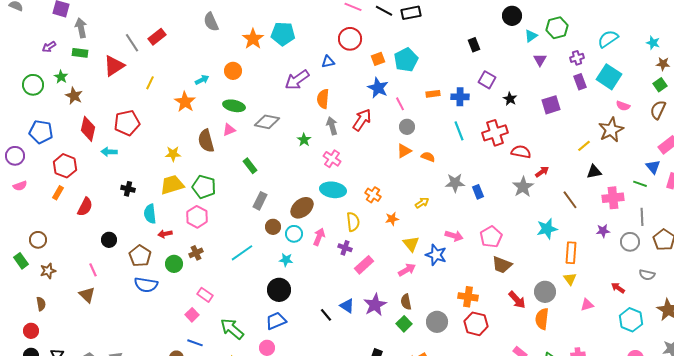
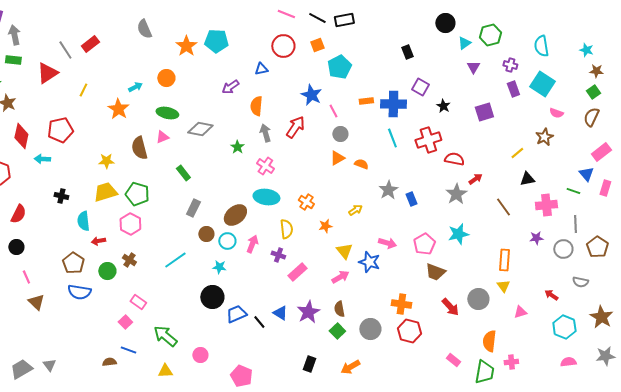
cyan semicircle: (608, 39) -> (541, 46), turned -65
purple cross: (577, 58) -> (510, 65), turned 32
orange square: (378, 59) -> (317, 45), moved
purple arrow: (297, 80) -> (230, 87), size x0.7
blue cross: (460, 97) -> (393, 104), size x1.4
brown star: (611, 130) -> (544, 137), size x0.7
gray star: (455, 183) -> (388, 190), turned -30
cyan star: (547, 229) -> (458, 234), moved
black circle: (109, 240) -> (16, 247), moved
brown cross: (196, 253) -> (129, 260), turned -32
brown triangle: (87, 295) -> (36, 302), moved
orange semicircle: (542, 319) -> (489, 341), moved
blue trapezoid: (276, 321) -> (236, 314), moved

